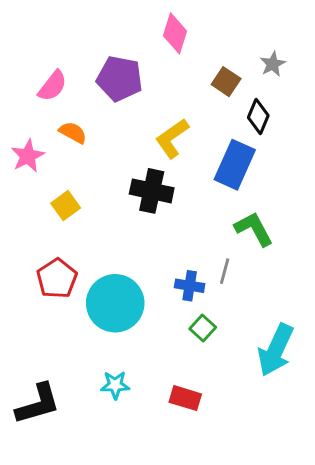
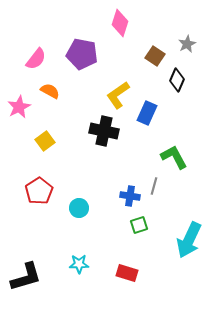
blue rectangle: (235, 165) -> (147, 113), moved, size x0.7
cyan circle: (115, 303) -> (79, 208), size x0.5
green square: (203, 328) -> (139, 225), turned 30

